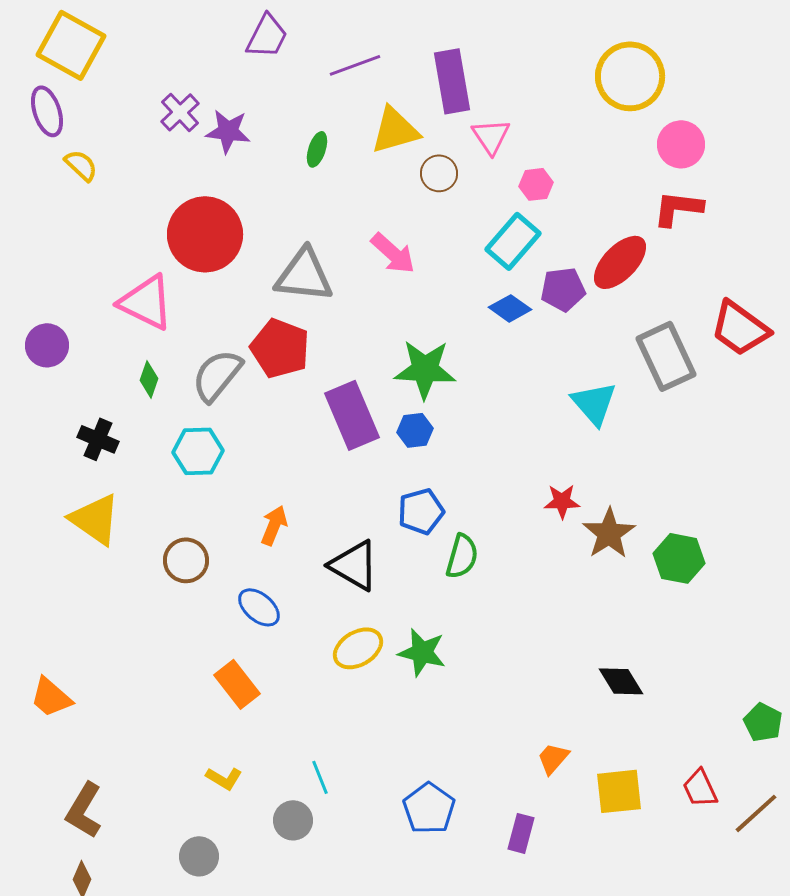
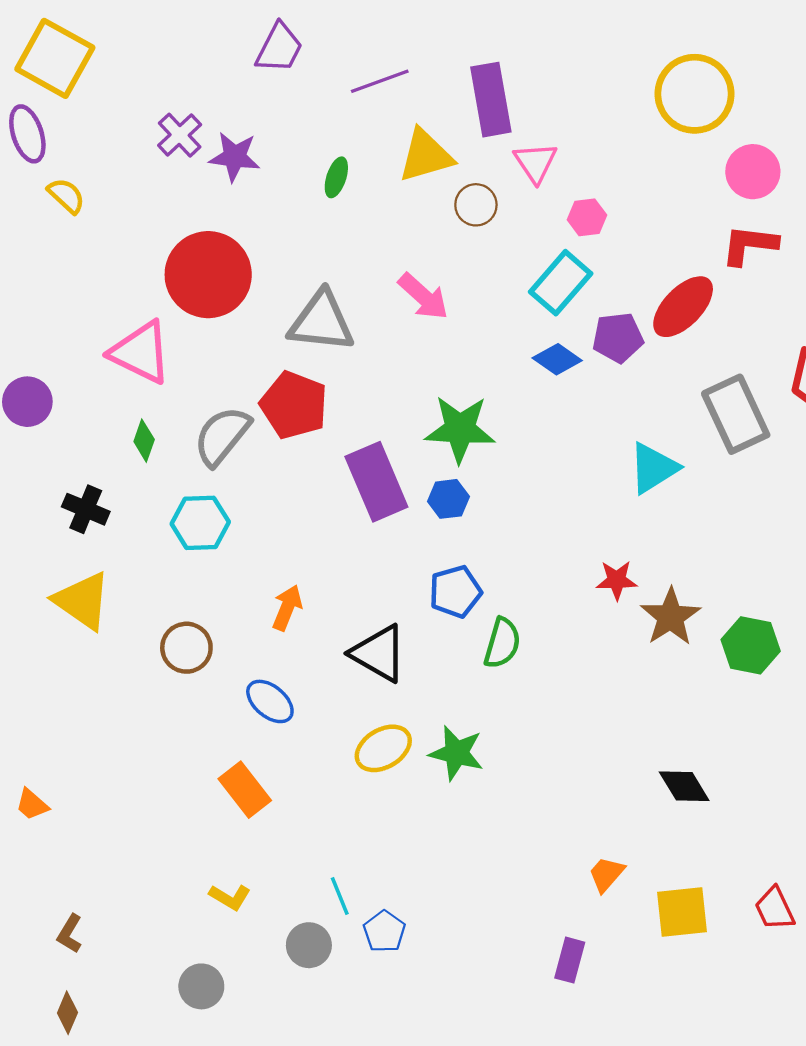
cyan triangle: (594, 403) -> (653, 468), turned 39
orange trapezoid: (51, 697) -> (32, 804), size x0.7
blue pentagon: (429, 808) -> (384, 931), moved, size x0.7
brown L-shape: (84, 810) -> (70, 934), size x0.6

